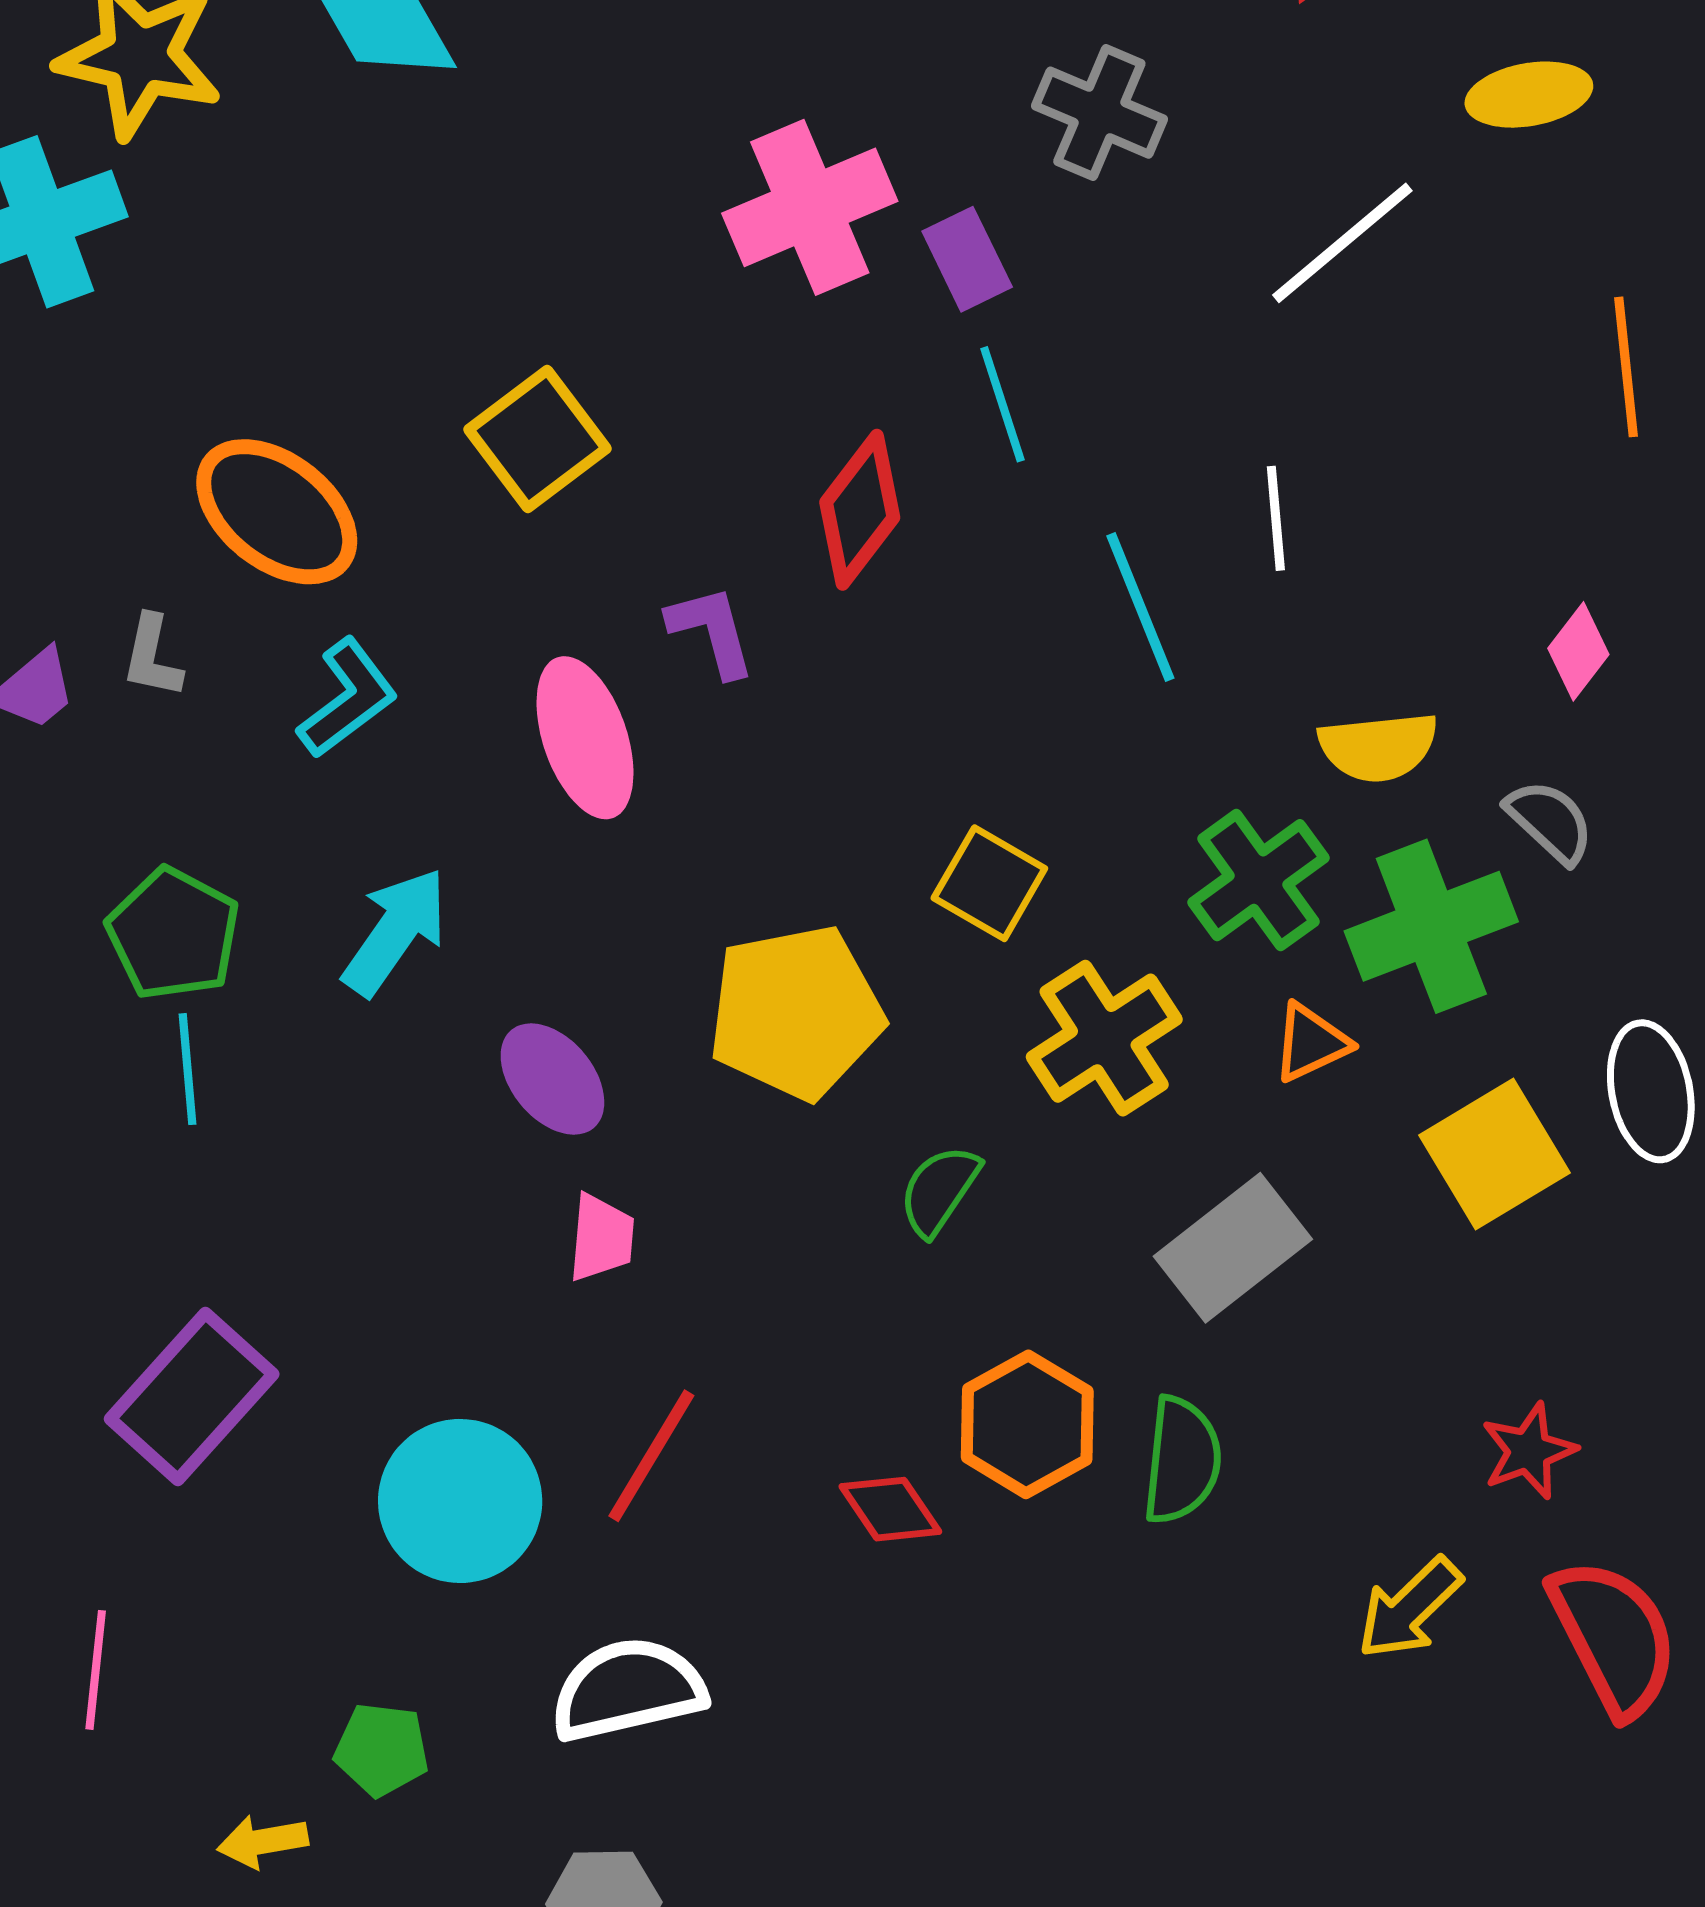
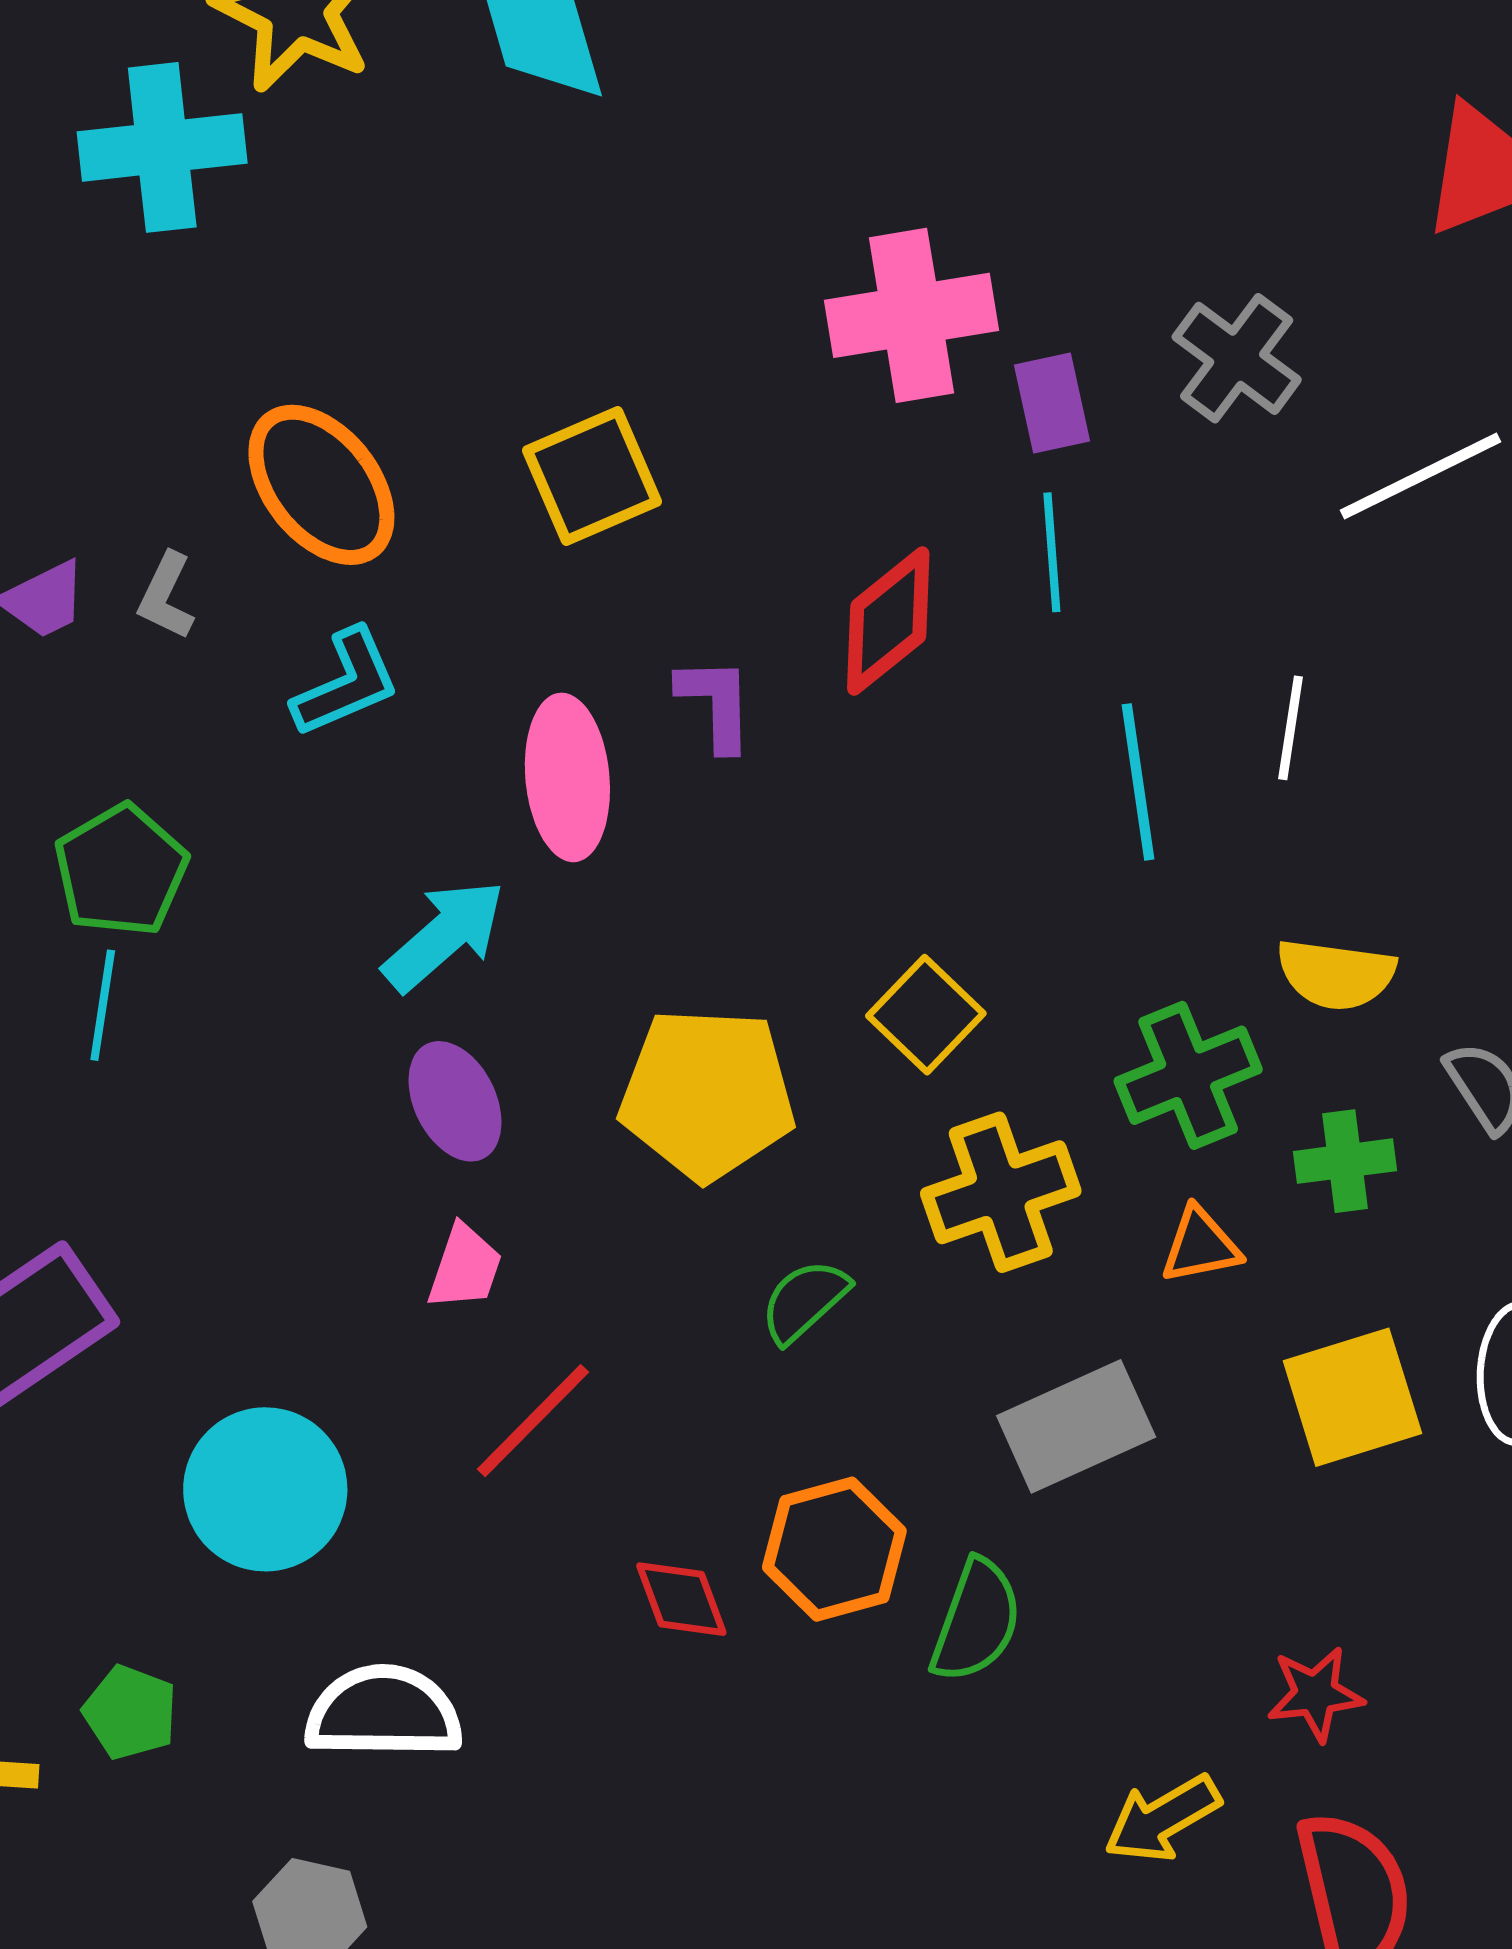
gray cross: (1099, 113) -> (1237, 358), moved
green cross: (1431, 926) -> (1345, 1161), size x0.6
cyan arrow: (395, 932) -> (444, 935), moved
red line: (651, 1456) -> (533, 1421), moved

